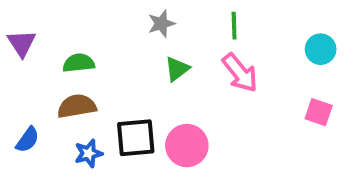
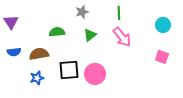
green semicircle: (79, 63) -> (57, 32), moved
blue semicircle: (28, 140) -> (14, 52), moved, turned 48
blue star: (89, 153) -> (37, 78), moved

